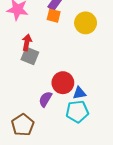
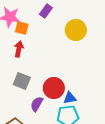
orange square: (54, 16) -> (22, 28), moved
gray square: (30, 56) -> (22, 81), moved

